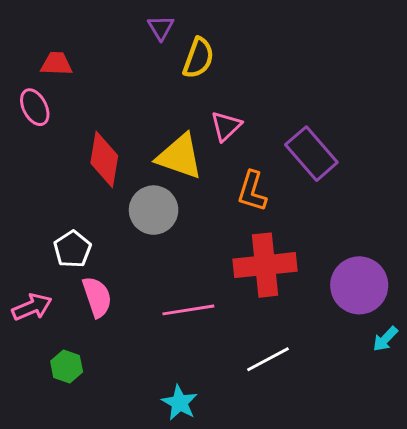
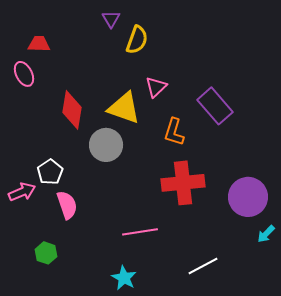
pink arrow: (32, 307) -> (22, 192), moved
pink line: (188, 310) -> (140, 232), moved
white line: (268, 359) -> (203, 266), moved

